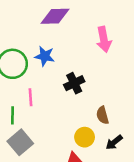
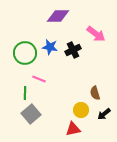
pink arrow: (104, 39) -> (96, 34), turned -42
black cross: (74, 83) -> (73, 50), moved
pink line: (31, 97) -> (39, 79), turned -64

